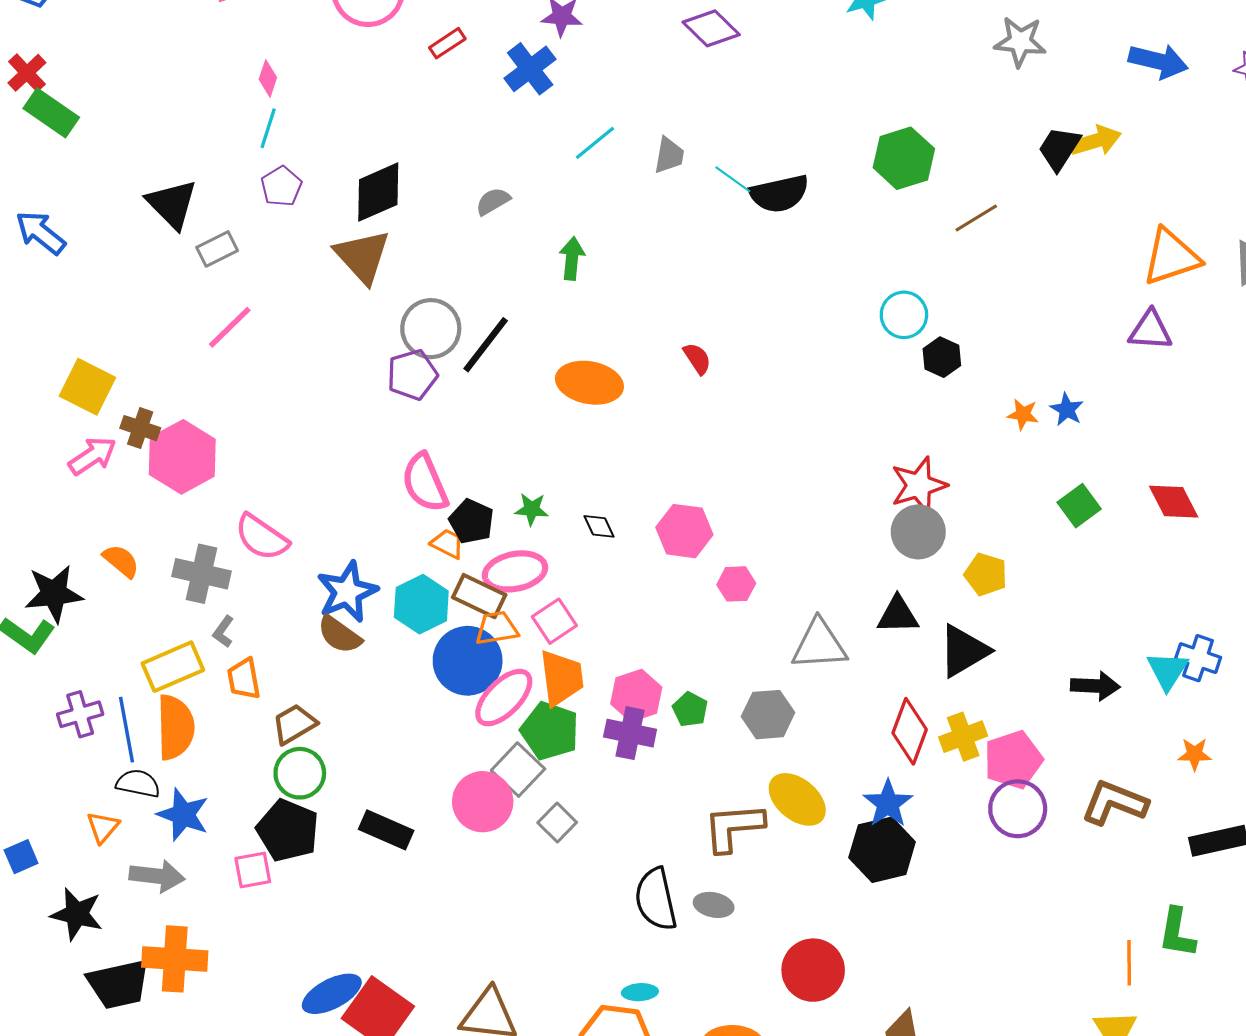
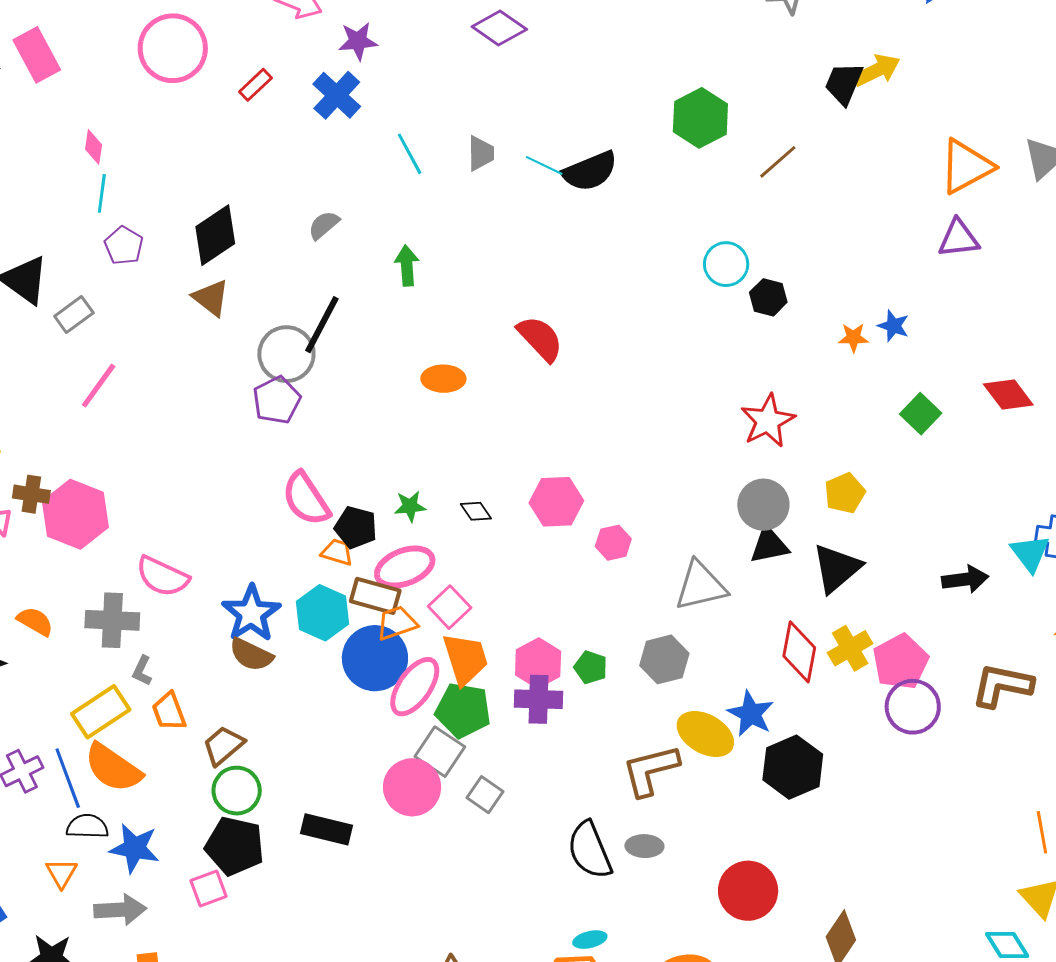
cyan line: (595, 143) -> (410, 154), turned -69
brown triangle: (363, 256) -> (211, 298), size x0.7
black line: (486, 345) -> (322, 325), moved
red semicircle: (697, 359) -> (540, 339), size x1.6
orange ellipse: (589, 383) -> (443, 379), size x0.7
gray circle: (918, 532) -> (763, 505), moved
yellow pentagon: (986, 574) -> (845, 493), turned -30
orange semicircle: (175, 727) -> (113, 768), turned 136
blue star: (888, 804) -> (751, 714), moved

